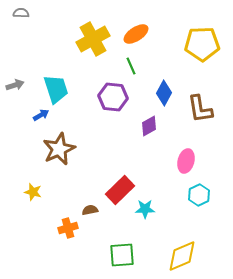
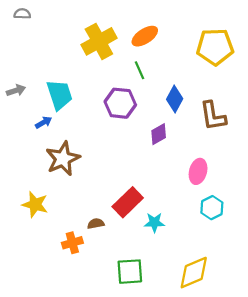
yellow star: (33, 192) -> (35, 204), size x1.4

